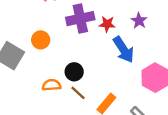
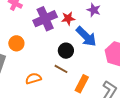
black circle: (74, 72) -> (66, 51), moved
brown line: (78, 93) -> (61, 69), moved

